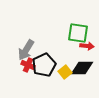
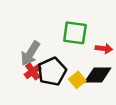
green square: (78, 33) -> (75, 33), moved
red cross: (28, 65) -> (33, 71), turned 32

